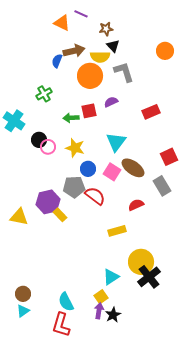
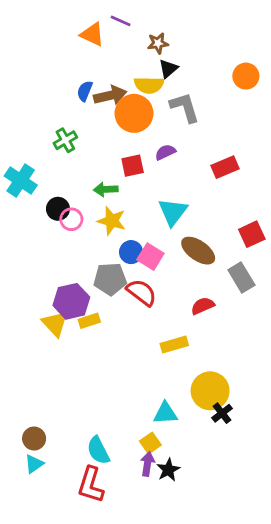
black triangle: (113, 46) -> (168, 69), turned 32
brown arrow: (74, 51) -> (110, 95), moved
green arrow: (71, 118) -> (106, 189), moved
pink square: (112, 172) -> (150, 257), moved
yellow rectangle: (60, 215) -> (89, 321), turned -64
yellow triangle: (19, 217) -> (55, 324), moved, turned 36
cyan triangle: (111, 277) -> (165, 413), turned 30
black cross: (149, 277) -> (222, 413), size x0.6

